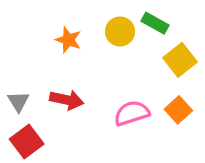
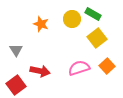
yellow square: (180, 60) -> (97, 38), moved
red arrow: (67, 100) -> (40, 71), moved
gray triangle: (18, 102) -> (16, 50), moved

